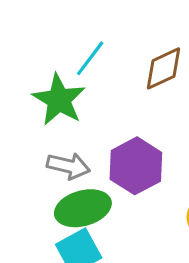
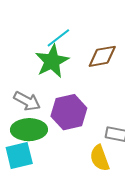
green star: (59, 100) -> (52, 61), moved

